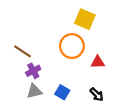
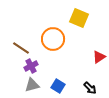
orange circle: (72, 46) -> (53, 39), moved
red triangle: (98, 62) -> (99, 57), moved, turned -32

